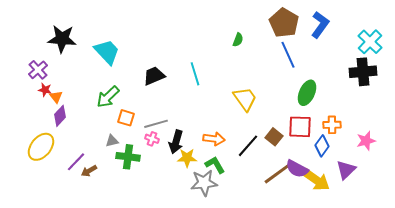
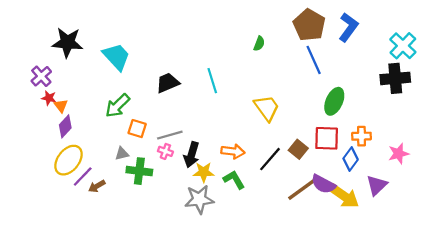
yellow ellipse: (41, 147) -> (69, 160), moved
gray star: (204, 183) -> (199, 199), moved

